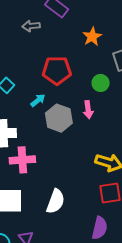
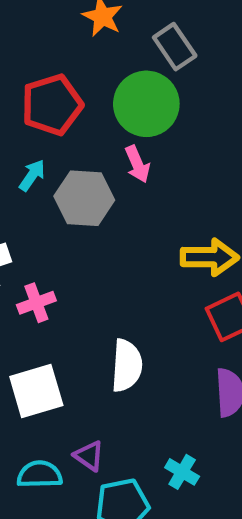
green circle: (101, 83) -> (146, 104), size x1.8
pink cross: (22, 160) -> (36, 303), size x0.7

